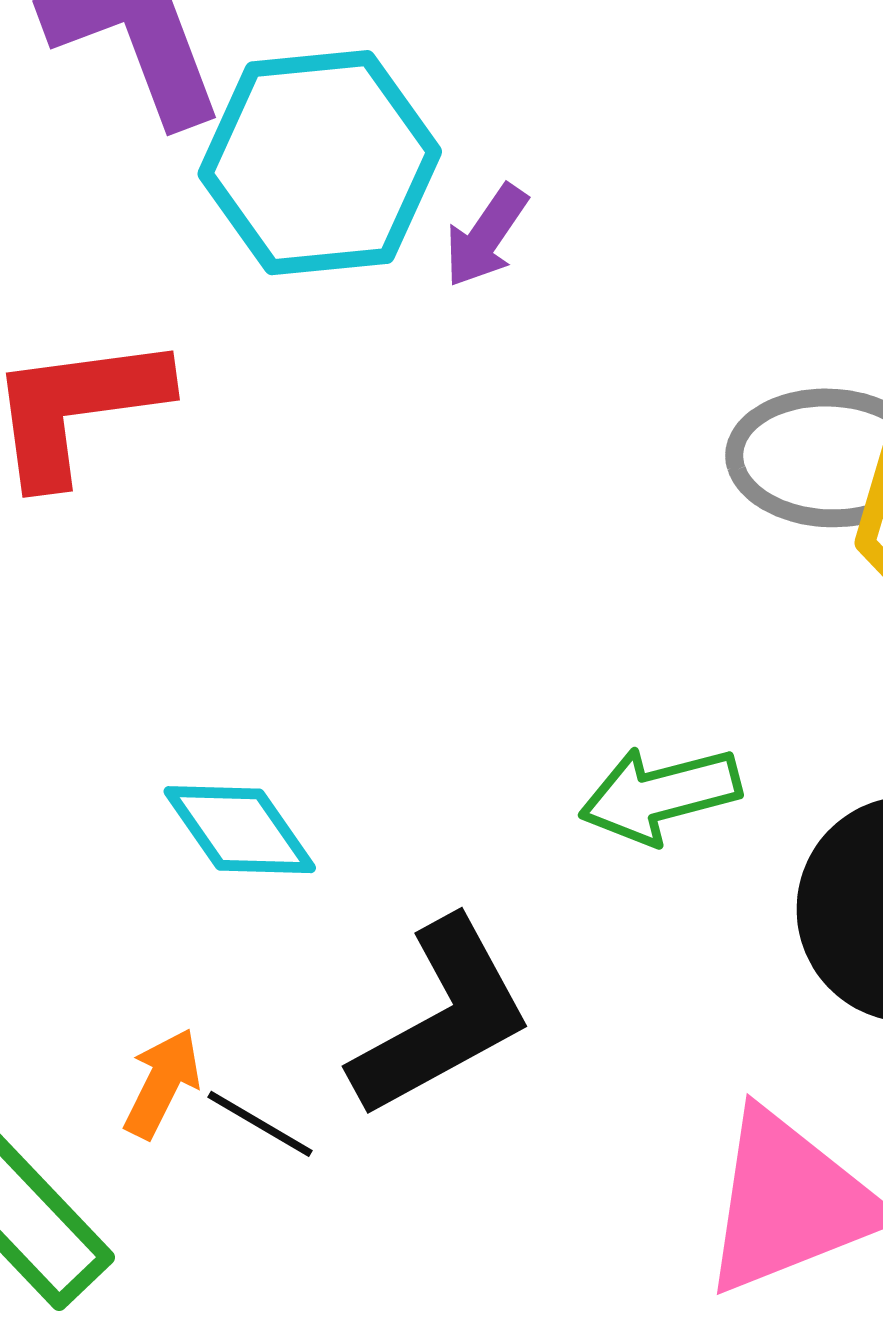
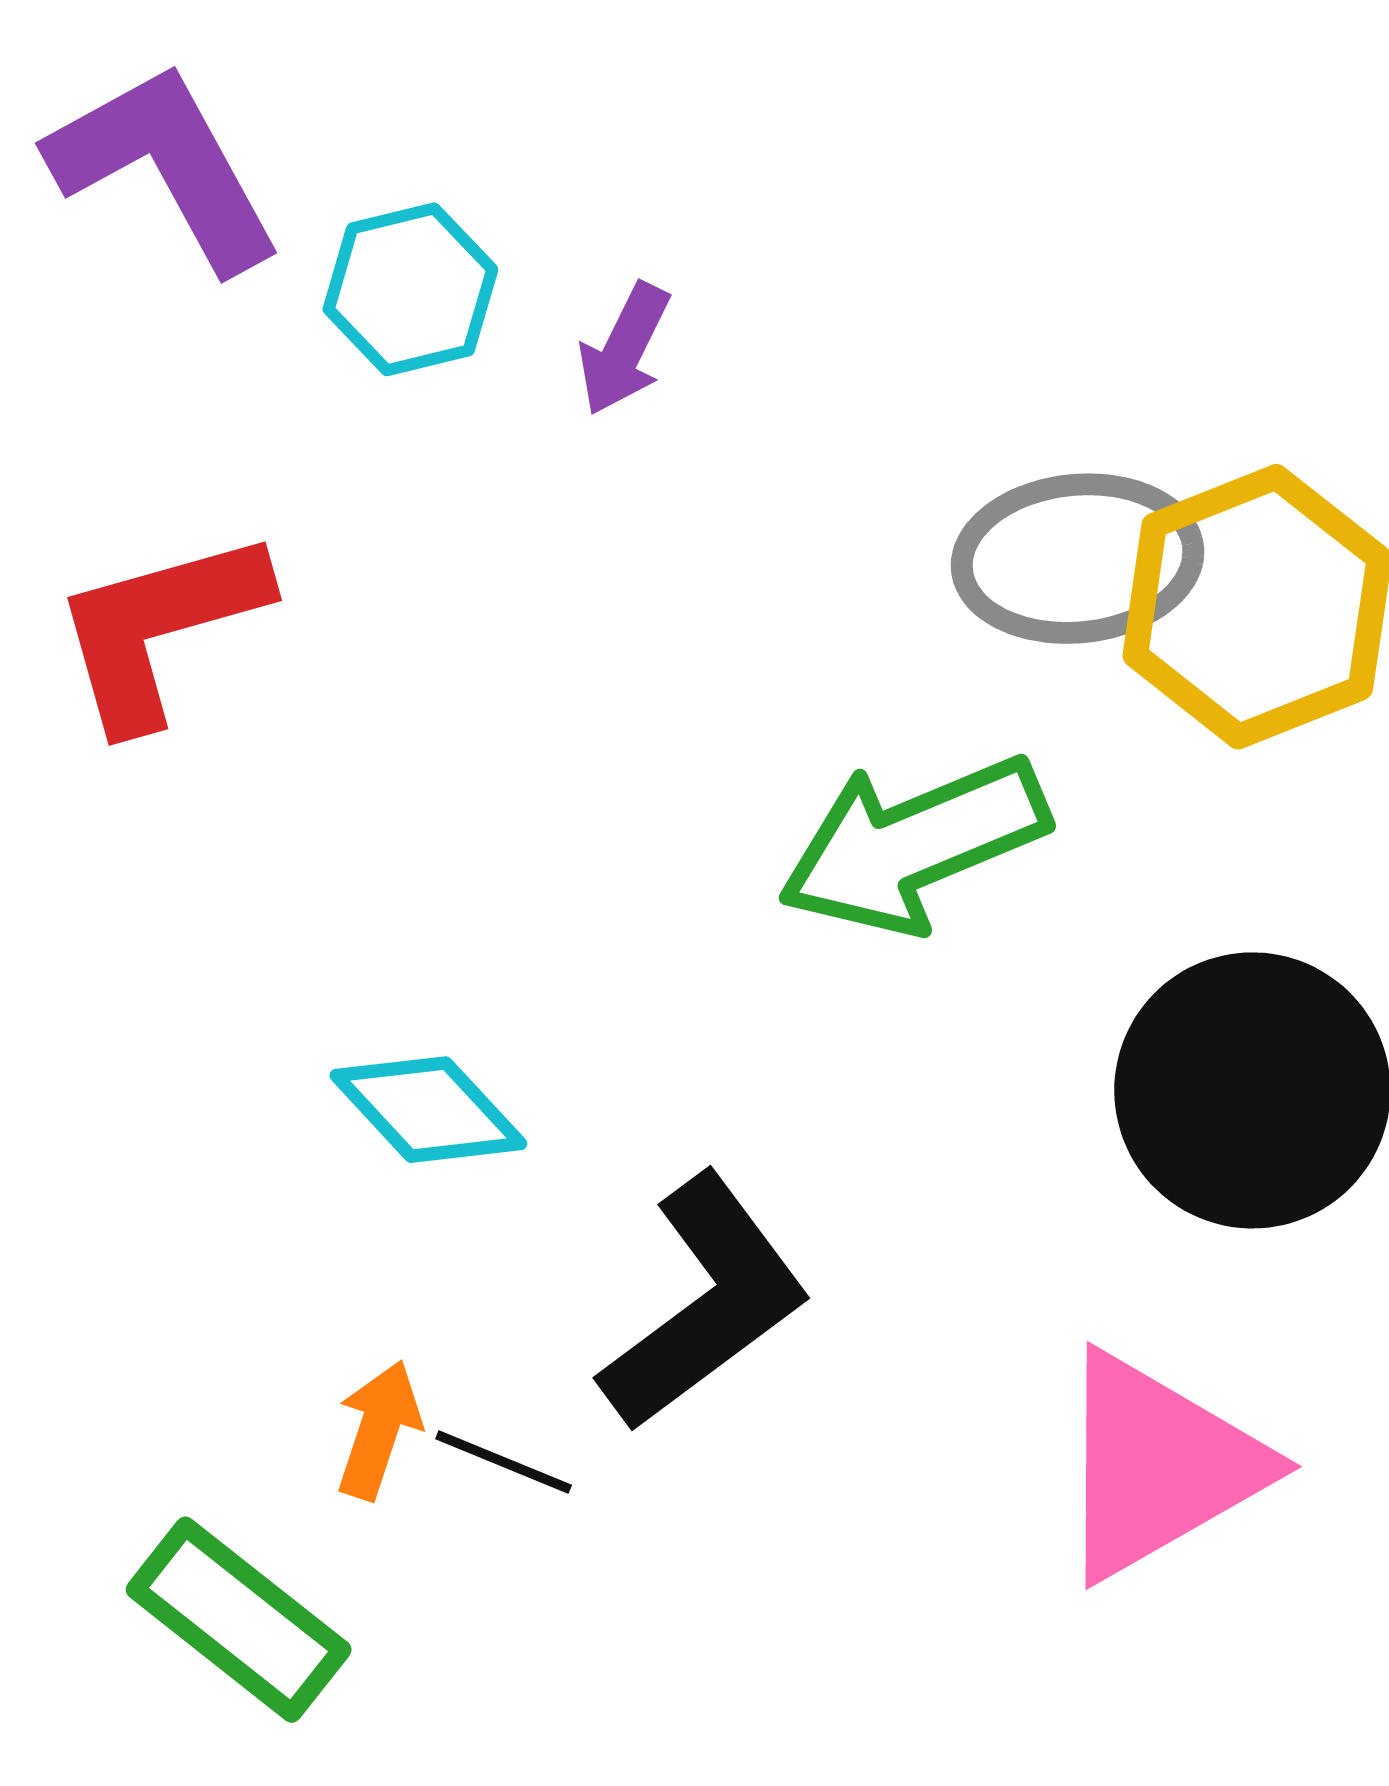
cyan hexagon: (320, 163) -> (410, 289), size x0.6
green arrow: (660, 795) -> (913, 844), moved, size x1.4

